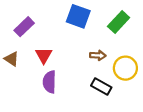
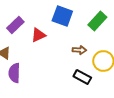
red triangle: (44, 55) -> (38, 35), moved, turned 35
purple semicircle: (49, 82) -> (14, 73), moved

